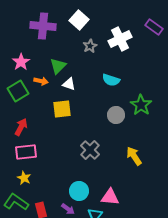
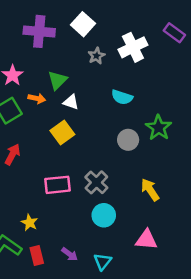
yellow square: (62, 109) -> (62, 133), turned -30
pink rectangle: (26, 152) -> (57, 185), moved
yellow star: (24, 178) -> (29, 223), moved
cyan circle: (79, 191) -> (104, 215), moved
pink triangle: (110, 197) -> (146, 240), moved

